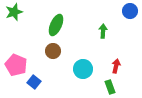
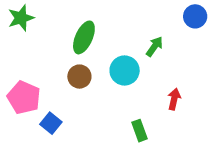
green arrow: (103, 31) -> (155, 46), turned 32
cyan circle: (83, 69) -> (125, 70), moved
green rectangle: (110, 87) -> (140, 131), moved

